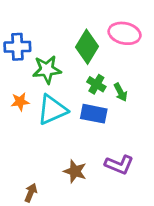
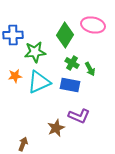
purple L-shape: (119, 165) -> (79, 116), moved
brown star: (75, 171) -> (56, 128), turned 30

